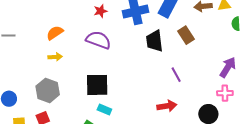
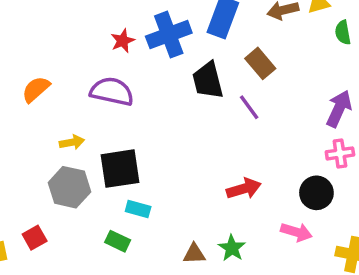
red star: (100, 11) -> (123, 41), moved
yellow arrow: (55, 57) -> (72, 142), moved
purple line: (176, 75) -> (249, 107), moved
gray hexagon: (48, 90) -> (69, 187), moved

